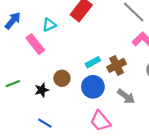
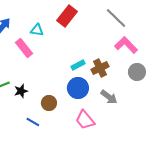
cyan triangle: (49, 25) -> (37, 30), turned 32
brown circle: (62, 78) -> (49, 103), moved
black star: (42, 90) -> (21, 91), moved

